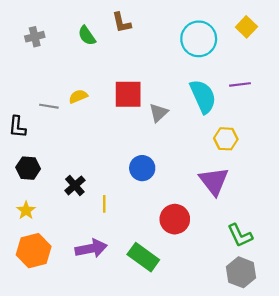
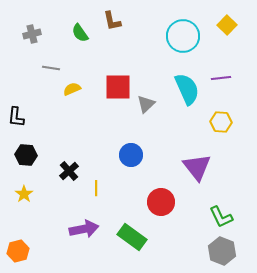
gray line: (49, 106) -> (51, 68), moved
yellow hexagon: (226, 139) -> (221, 122), moved
orange hexagon: (34, 251) -> (18, 251), moved, size x0.7

